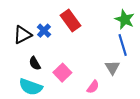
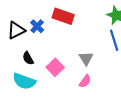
red rectangle: (71, 20) -> (63, 16), turned -35
gray triangle: (112, 67) -> (86, 58), moved

